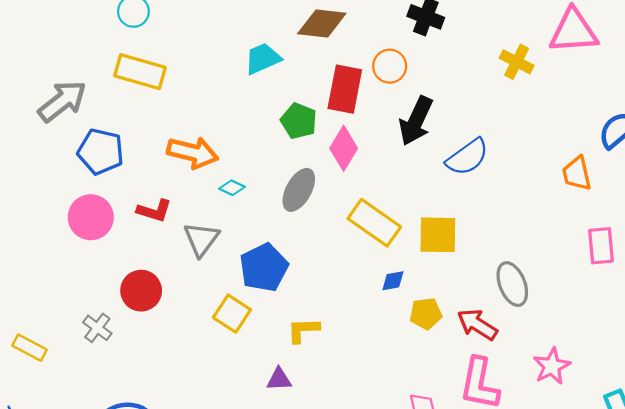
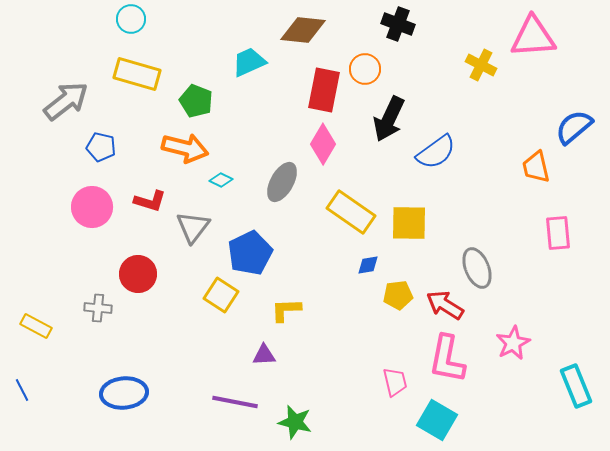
green pentagon: (299, 121) -> (196, 101), moved
blue pentagon: (101, 152) -> (101, 147), size x0.7
gray cross: (97, 328) -> (98, 308), turned -32

